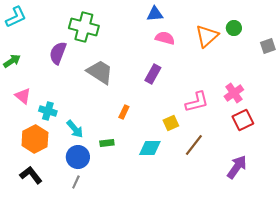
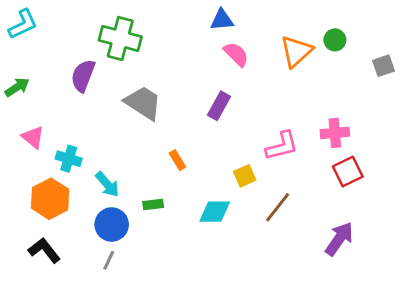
pink semicircle: (165, 38) -> (236, 54), turned 30
pink cross: (234, 93) -> (335, 133), turned 30
orange rectangle: (124, 112) -> (177, 160), turned -56

